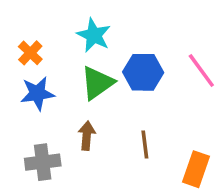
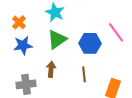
blue hexagon: (143, 72) -> (90, 43), moved

